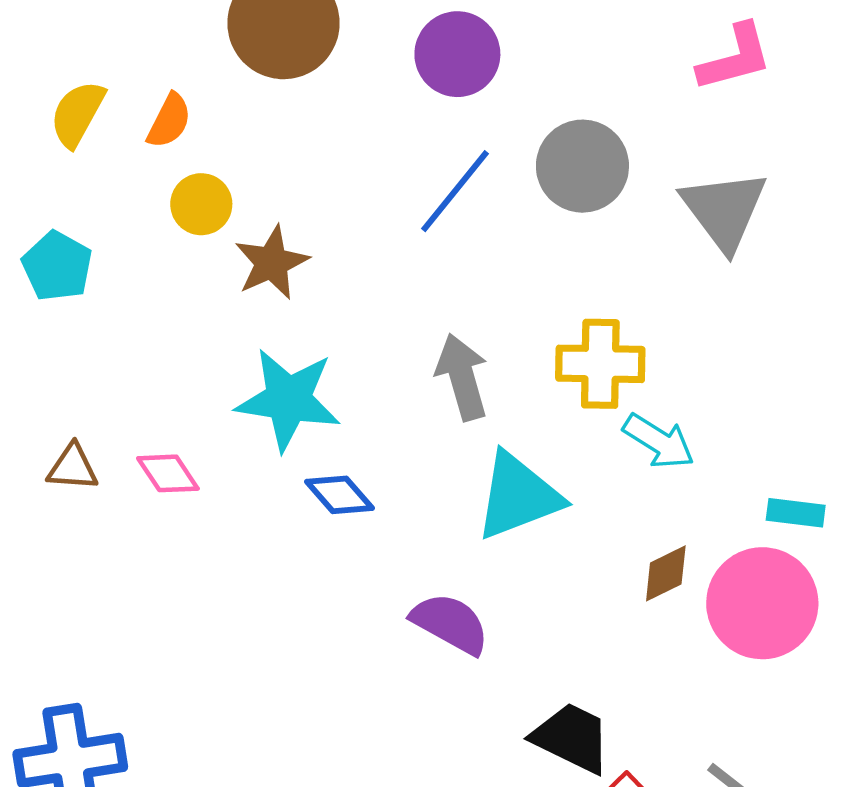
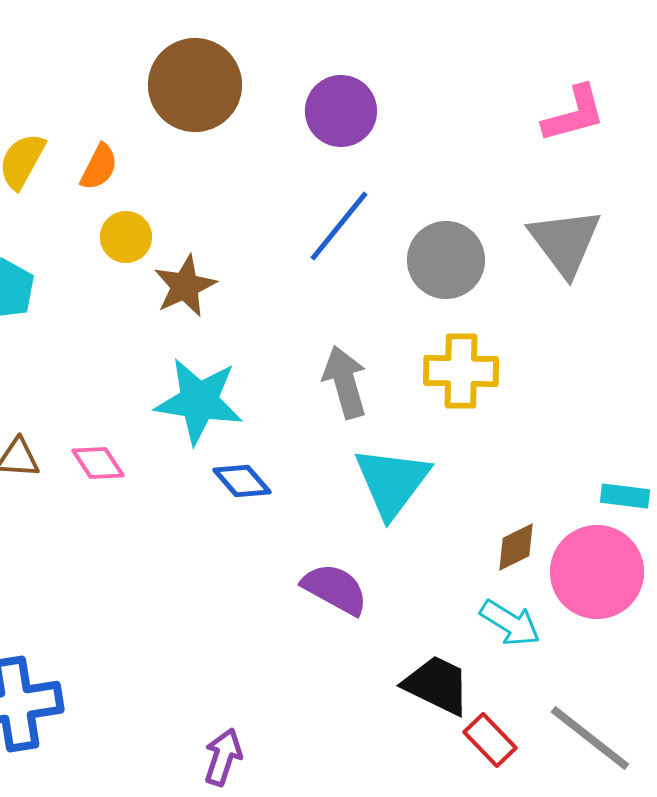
gray circle: (582, 166) -> (446, 260), moved
cyan arrow: (659, 441) -> (510, 623), moved
cyan triangle: (518, 496) -> (392, 482), turned -32

